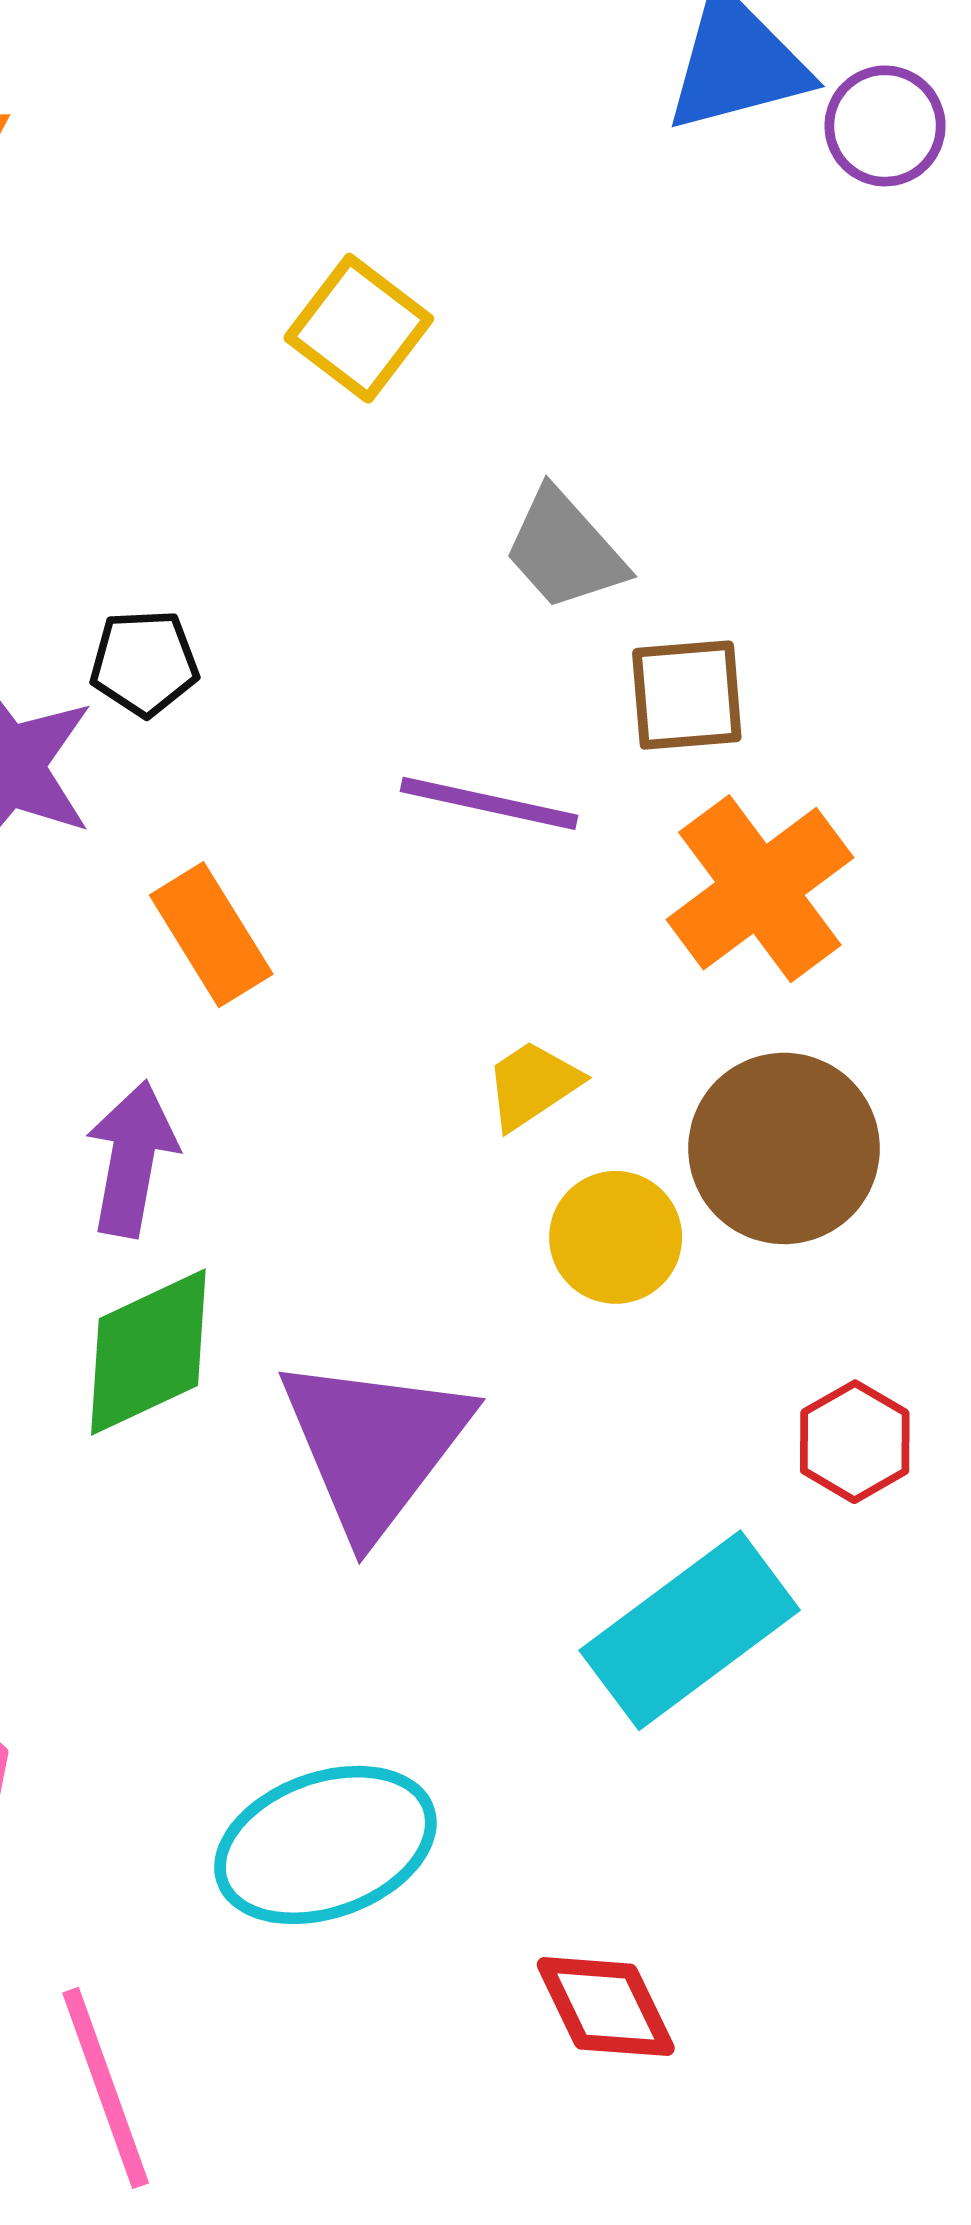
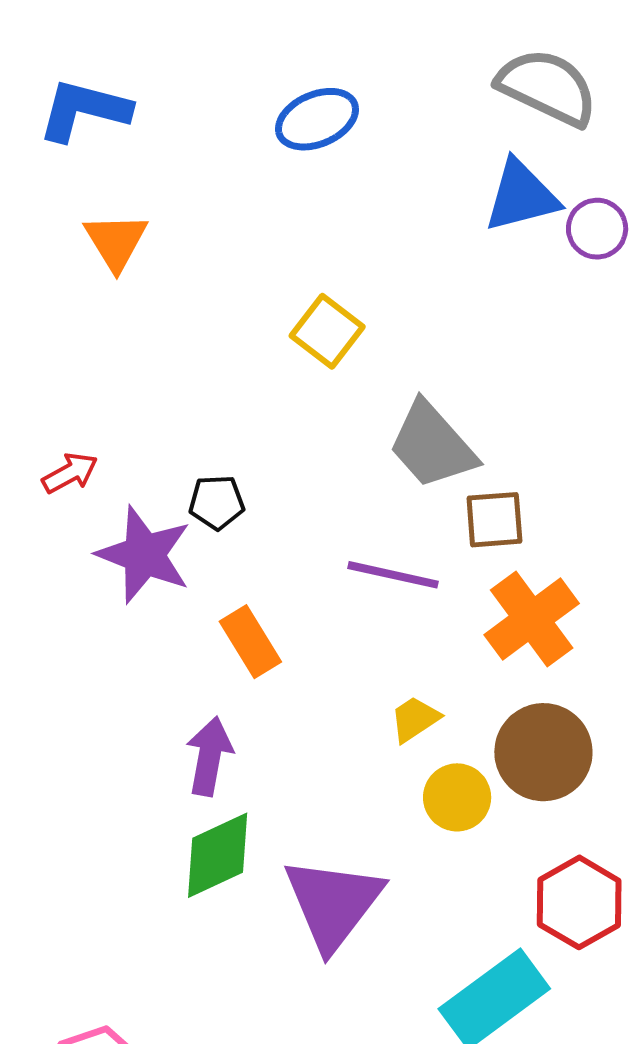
gray trapezoid: (565, 550) -> (432, 445), size x1.4
red hexagon: (855, 1442) -> (579, 902), size x1.5

